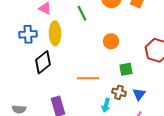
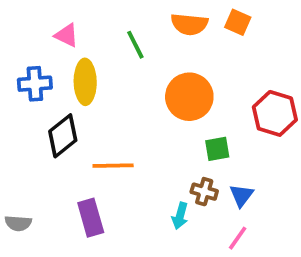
orange circle: (111, 41) -> (189, 97), size x1.6
orange line: (88, 78) -> (113, 166), moved

